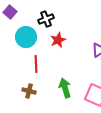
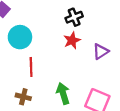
black cross: (46, 19) -> (74, 17), moved
red star: (58, 40) -> (72, 40), moved

